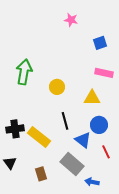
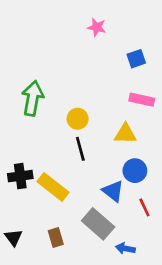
black line: (65, 121) -> (80, 149), moved
black triangle: (10, 163) -> (13, 237), moved

